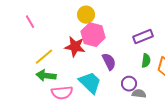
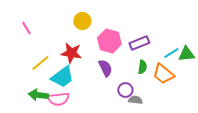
pink hexagon: (93, 35) -> (109, 41), moved
green arrow: (46, 76) -> (38, 95), moved
cyan trapezoid: (90, 83) -> (62, 77), moved, turned 100

